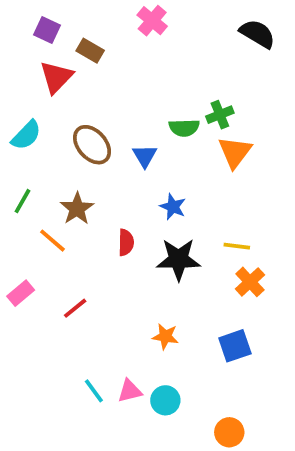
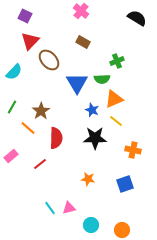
brown rectangle: (90, 51) -> (83, 42), moved
green semicircle: (184, 128) -> (102, 79), moved
brown ellipse: (92, 145) -> (49, 60), moved
orange triangle: (235, 152) -> (114, 99), moved, turned 30
blue triangle: (145, 156) -> (77, 83), size x1.6
red semicircle: (126, 242) -> (56, 138), moved, size x1.5
yellow line: (237, 246) -> (116, 121), moved, turned 32
orange cross: (250, 282) -> (133, 150), turned -35
cyan circle: (165, 400) -> (91, 225), moved

